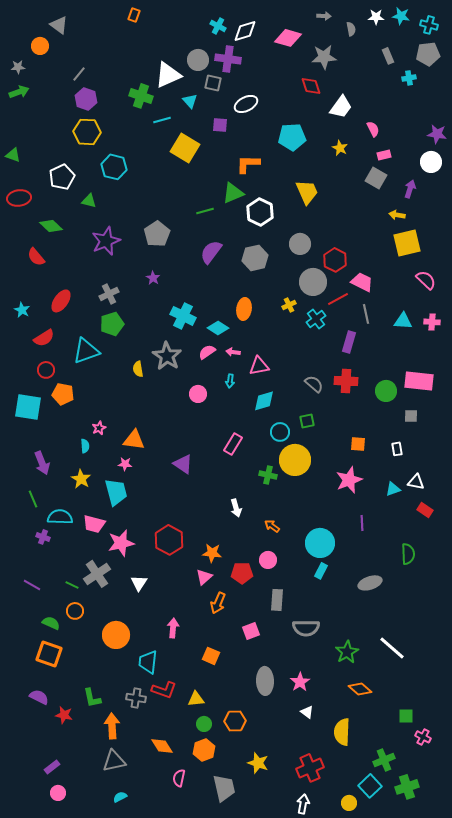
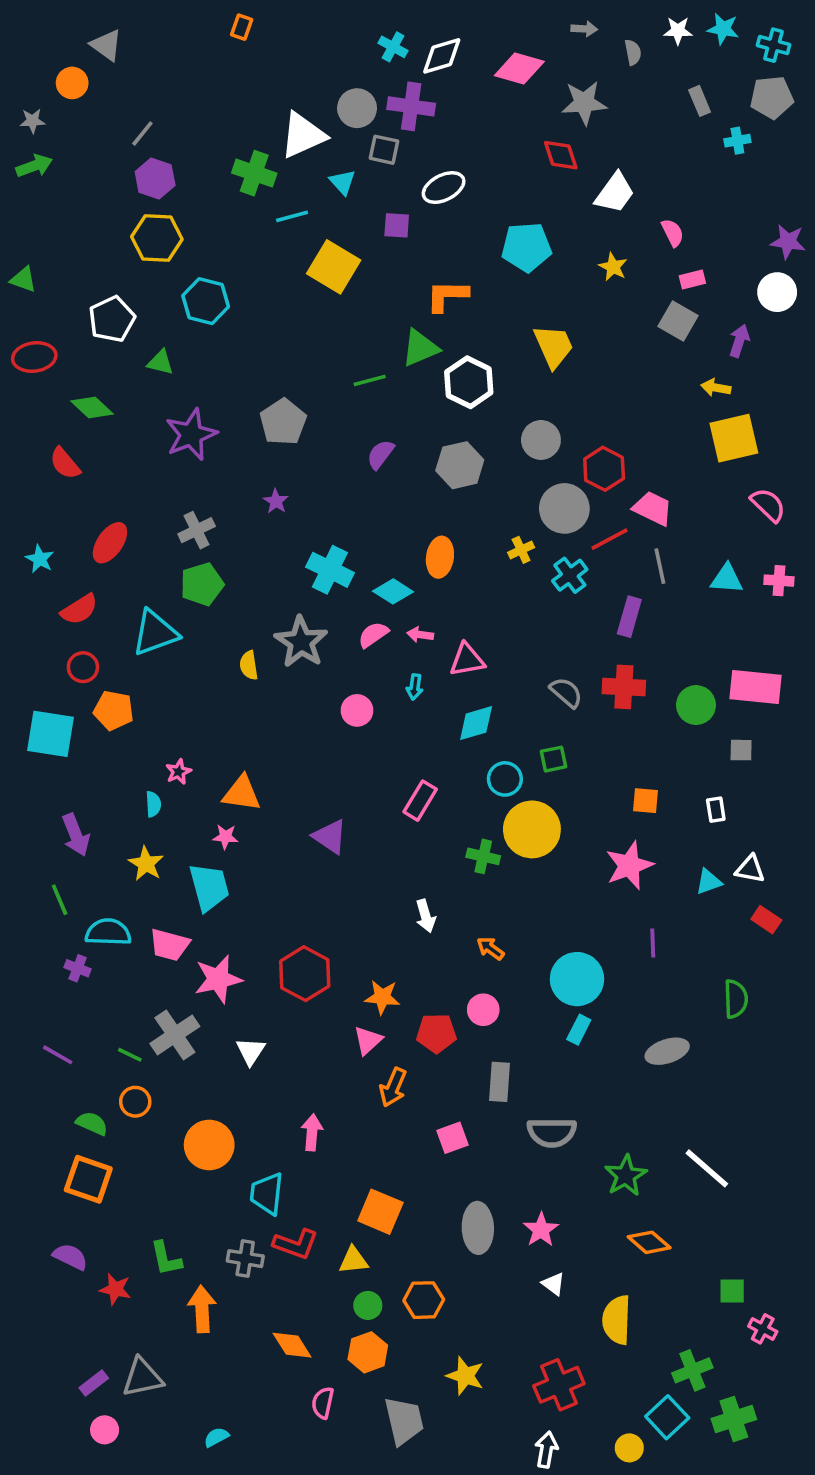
purple semicircle: (211, 252) -> (380, 454), size x0.7
orange square: (211, 656) -> (380, 1212), moved, size x1.4
gray triangle: (114, 761) -> (142, 1378), moved

